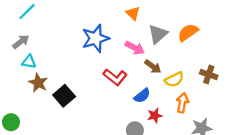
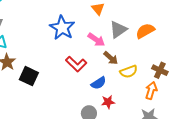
blue star: (96, 38) -> (62, 28), turned -30
black square: (64, 96) -> (29, 76), turned -30
orange arrow: (182, 103) -> (151, 91), moved

